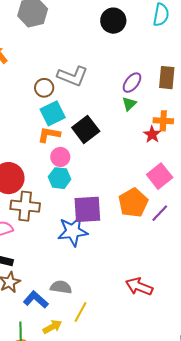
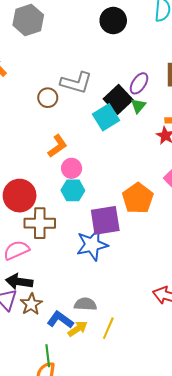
cyan square: (53, 113) -> (106, 117), moved
black square: (86, 129) -> (118, 99), moved
orange L-shape: (49, 135) -> (57, 146), turned 140
orange pentagon: (133, 203) -> (138, 198), moved
yellow arrow: (52, 327) -> (78, 329), moved

